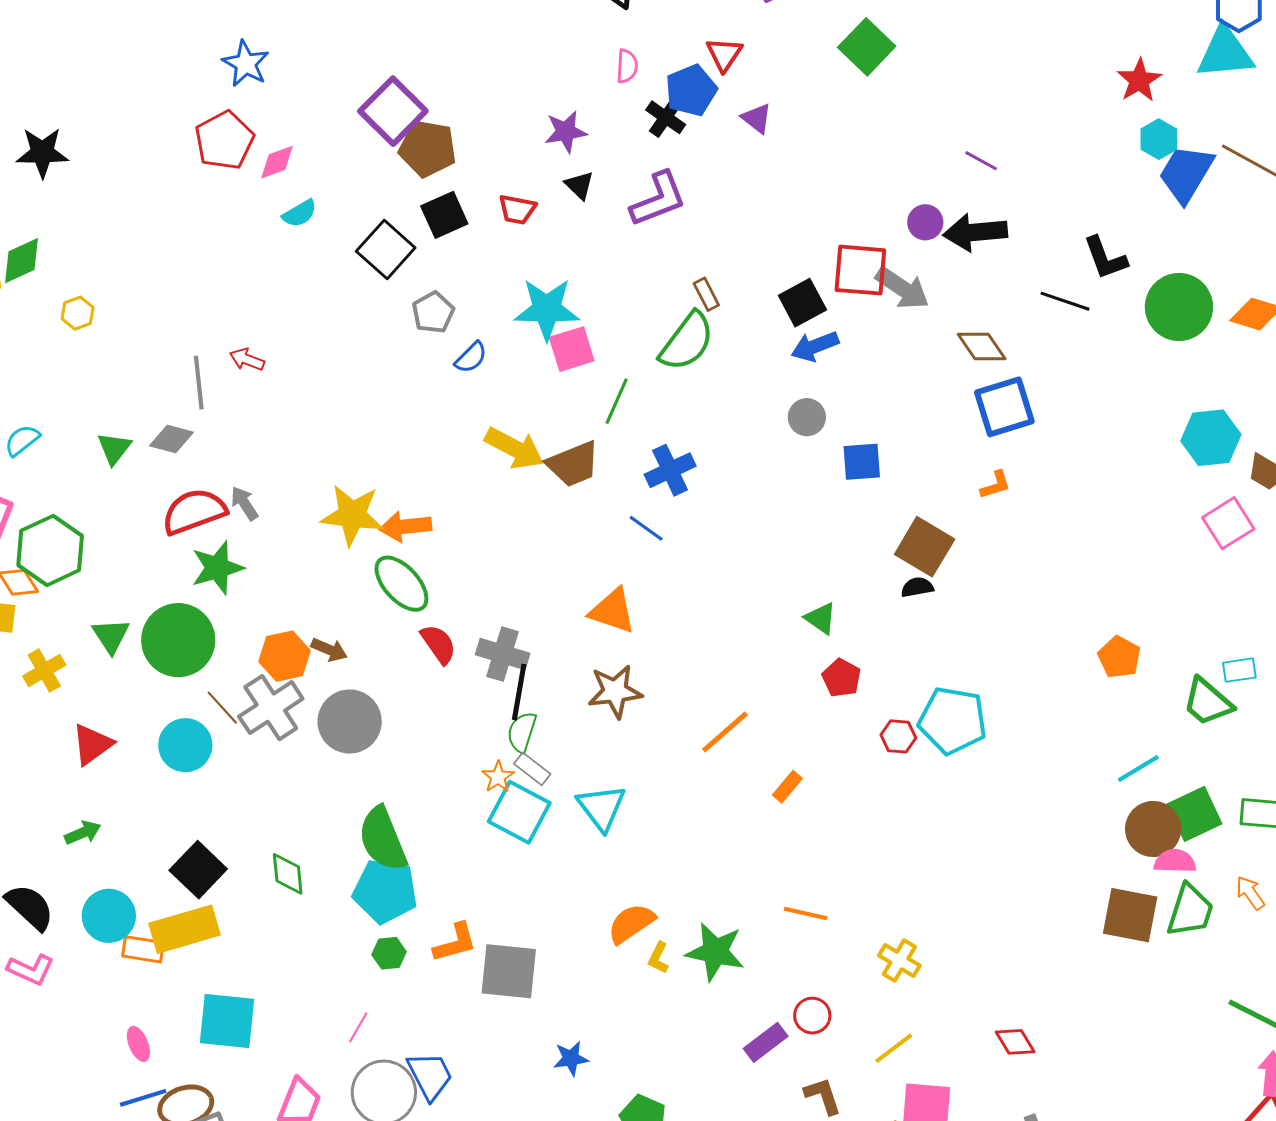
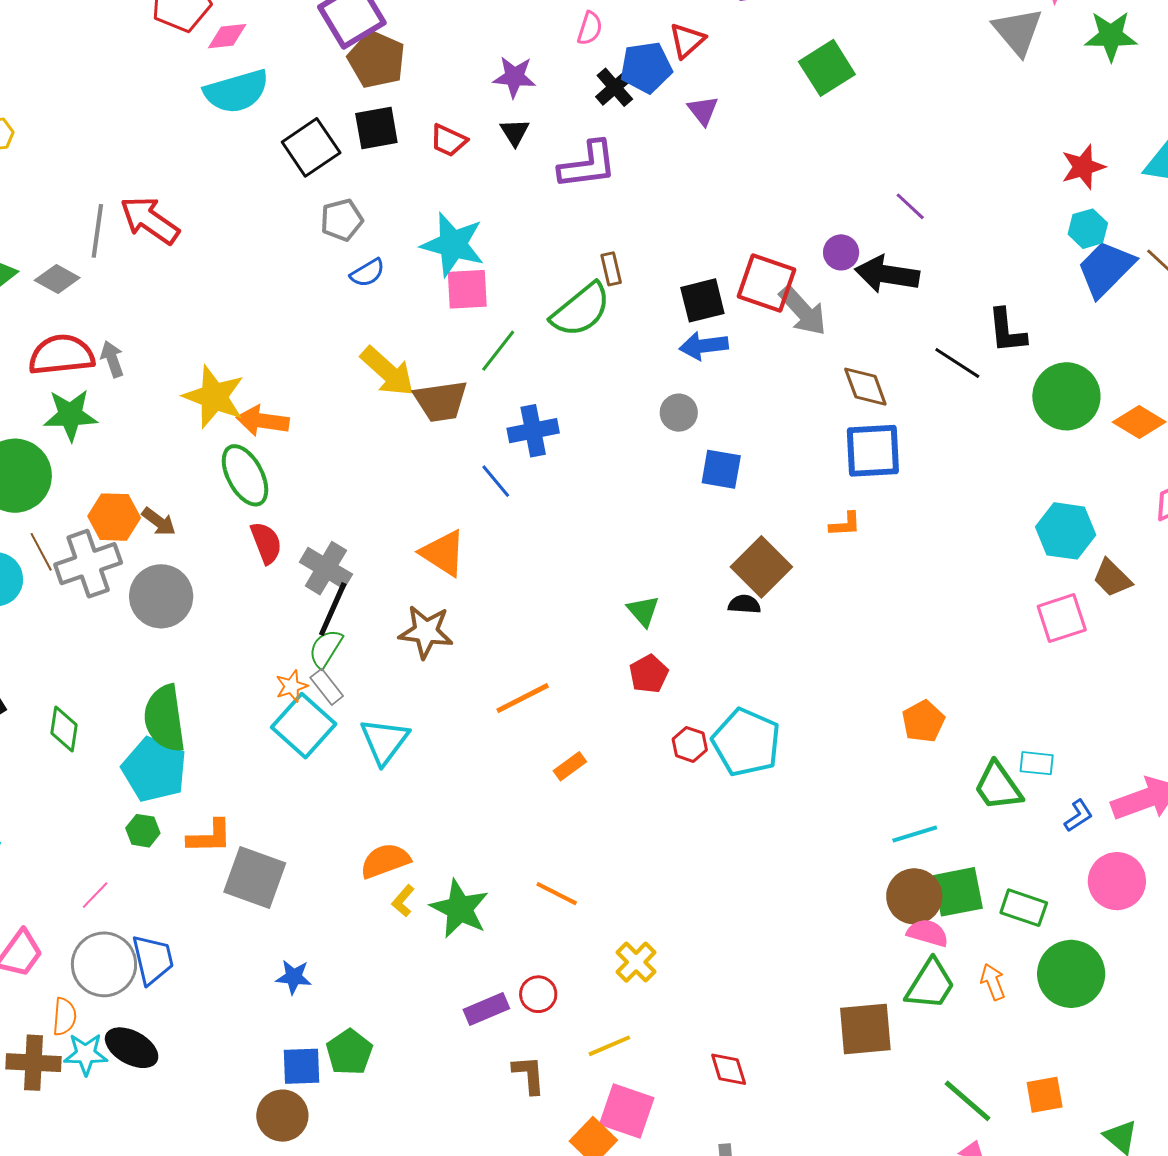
cyan semicircle: (300, 213) -> (236, 91), size x1.8
red arrow: (247, 359) -> (150, 220), size x1.8
brown square: (1130, 915) -> (865, 1029), moved, turned -30

